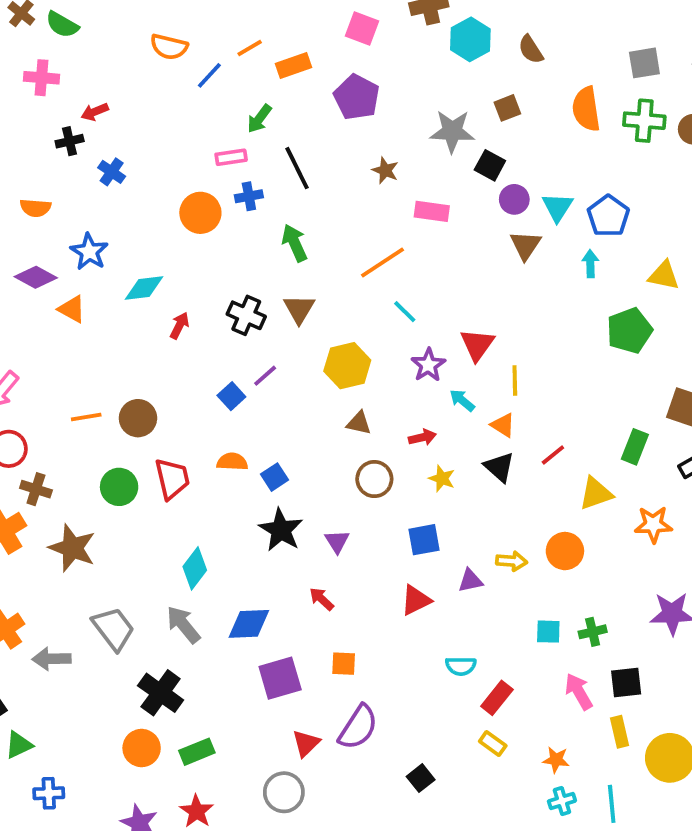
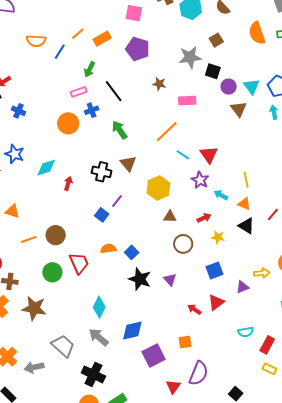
orange triangle: (72, 309) -> (12, 211), moved
red triangle: (477, 345) -> (209, 155), moved
red arrow: (322, 599) -> (194, 309), moved

